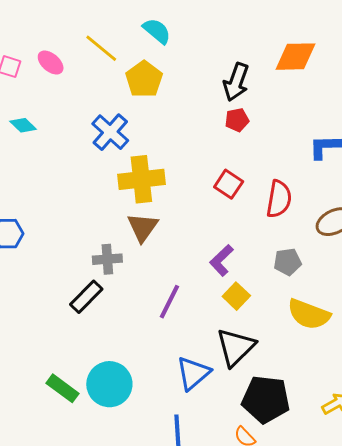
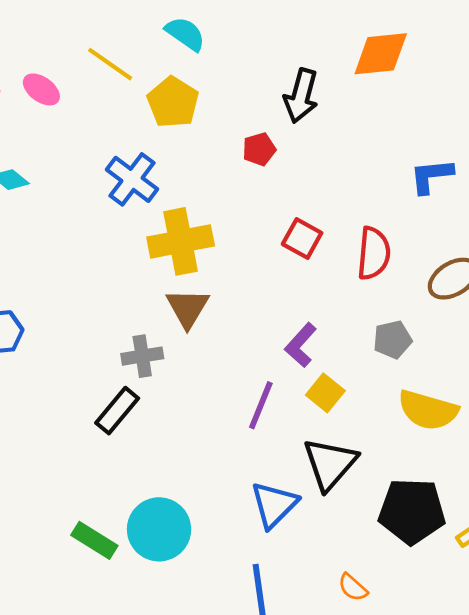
red pentagon: (237, 120) -> (259, 149), moved
purple line: (169, 302) -> (261, 405), moved
black pentagon: (266, 399) -> (412, 511), moved

